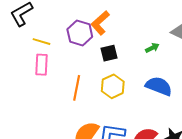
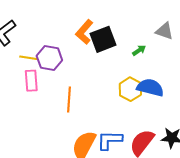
purple hexagon: (80, 33) -> (49, 58), moved
black square: (109, 53) -> (103, 39), moved, size x1.5
yellow hexagon: (113, 86) -> (130, 89), moved

